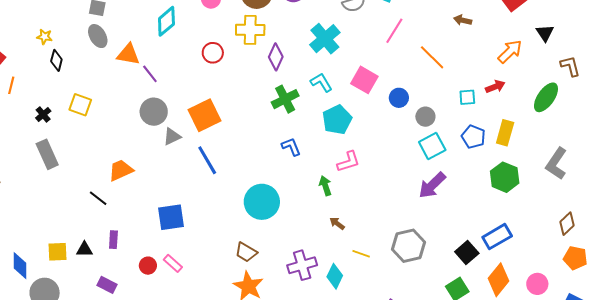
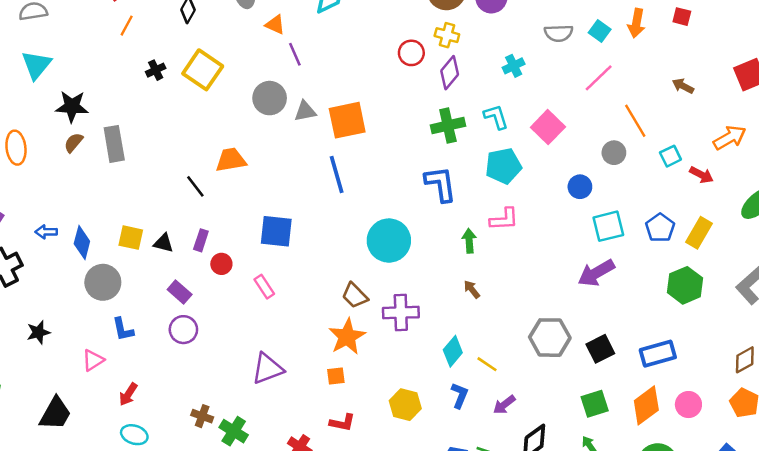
yellow cross: (250, 30) -> (447, 35), moved, size x0.7
cyan cross: (325, 39) -> (514, 66), size x0.6
red circle: (213, 53) -> (411, 53), moved
orange triangle: (128, 54) -> (275, 25), size x0.7
red arrow: (495, 87) -> (701, 175), turned 36
cyan square: (467, 97) -> (670, 156), moved, turned -36
blue circle: (399, 98) -> (580, 187), moved
yellow square: (80, 105) -> (203, 70), size x1.4
gray circle: (154, 112) -> (270, 98), moved
gray circle: (425, 117) -> (614, 153), moved
gray triangle: (172, 137) -> (305, 111), moved
blue L-shape: (291, 147) -> (441, 184), size x1.5
gray rectangle: (47, 154) -> (114, 144), moved
black square: (467, 252) -> (600, 349), moved
yellow line: (361, 254) -> (487, 364), moved
purple cross: (302, 265) -> (401, 313), moved
red circle: (148, 266) -> (221, 264), moved
pink circle: (537, 284) -> (688, 405), moved

